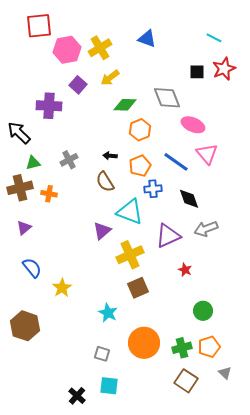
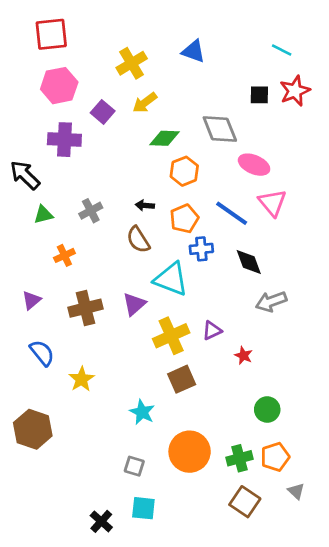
pink hexagon: (67, 50) -> (59, 86), moved
brown cross: (20, 188) -> (85, 308), moved
orange cross: (49, 194) -> (64, 255), turned -35
purple triangle: (168, 236) -> (212, 330), moved, size x0.6

